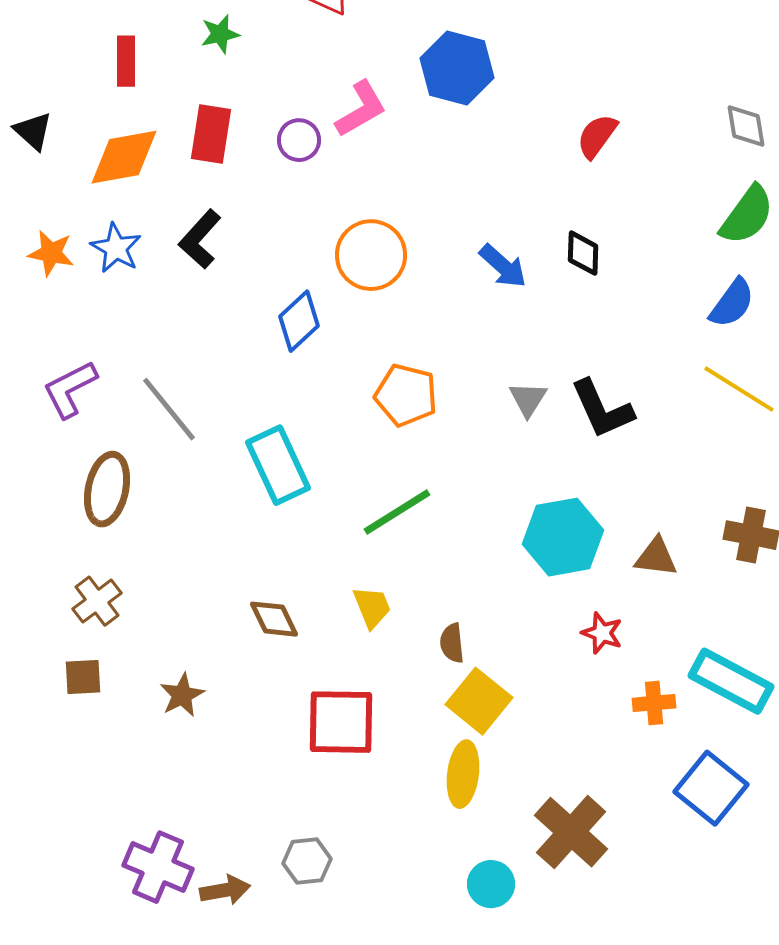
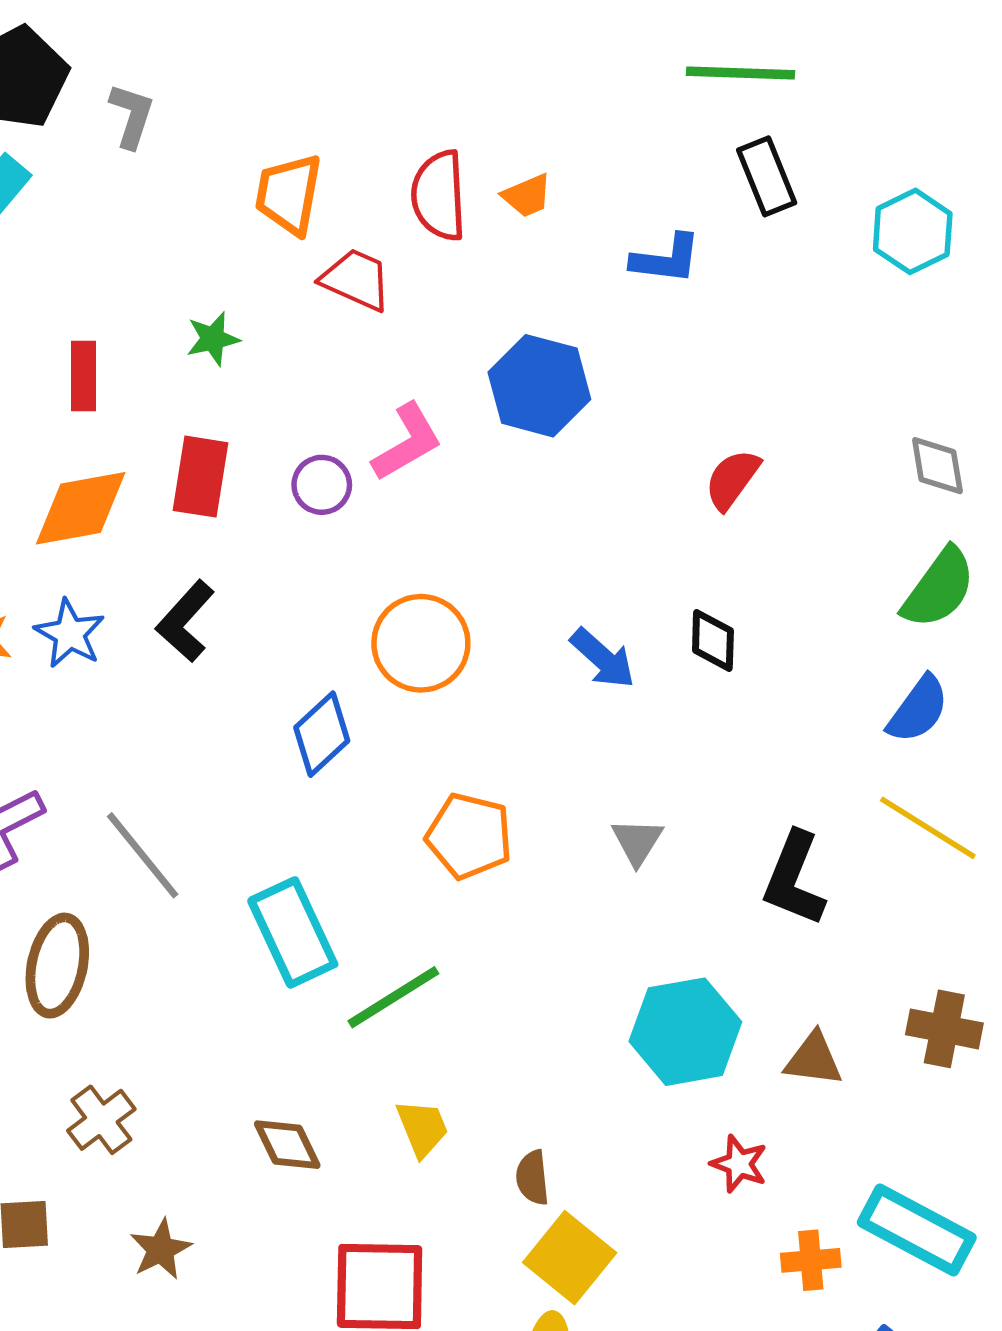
black L-shape: (602, 409) -> (794, 879), moved, turned 46
green line: (397, 512) -> (393, 997), moved
brown cross: (97, 601) -> (101, 1120), moved

